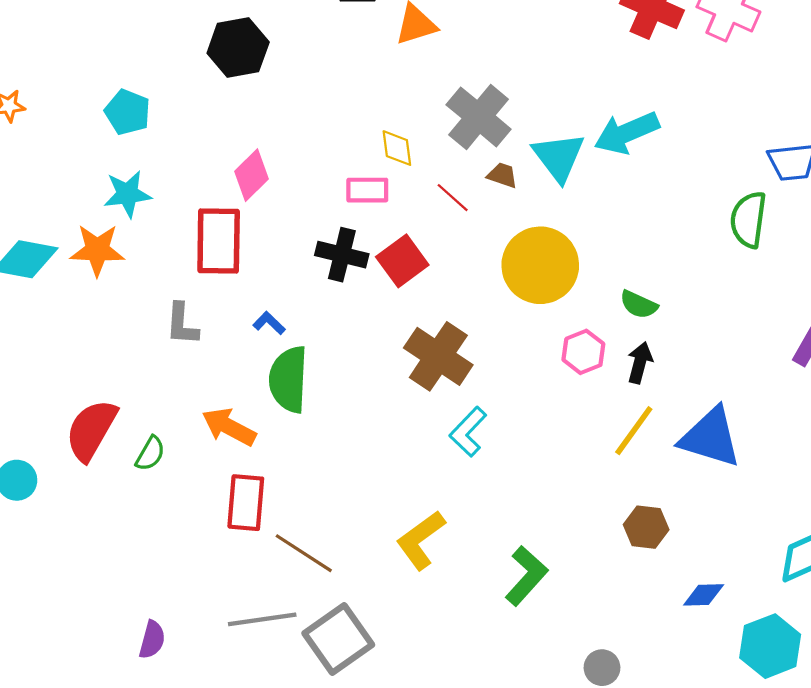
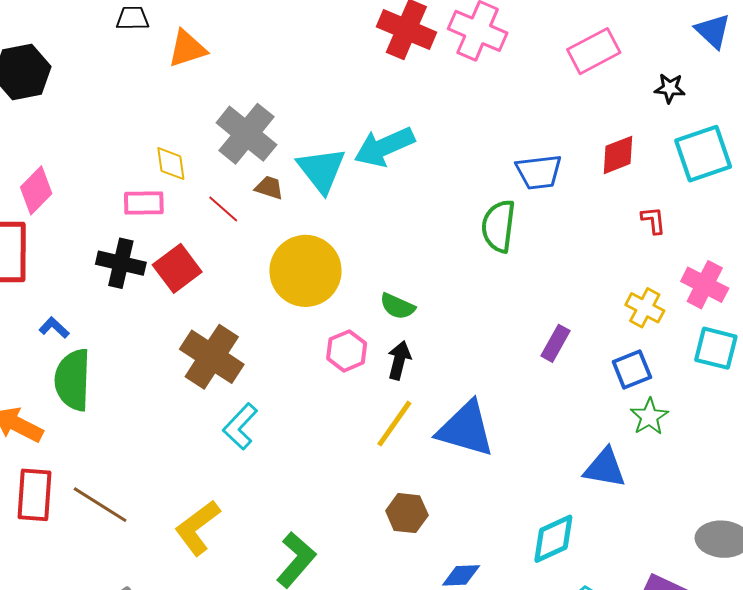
brown line: (304, 553) -> (100, 505), moved

